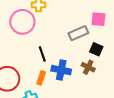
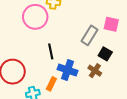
gray rectangle: (78, 33) -> (89, 35), turned -42
orange rectangle: (41, 78) -> (51, 84), moved

